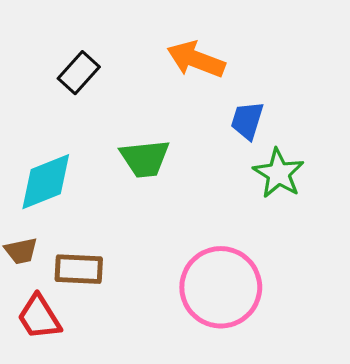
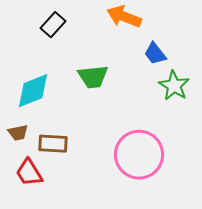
blue trapezoid: (247, 121) -> (155, 54), turned -55

